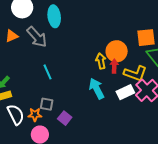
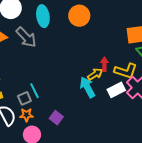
orange circle: (117, 51) -> (79, 16), moved
yellow arrow: (101, 61) -> (95, 74), moved, turned 70
cyan line: (48, 72) -> (35, 91), moved
gray square: (47, 104) -> (24, 98), moved, turned -32

